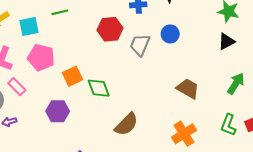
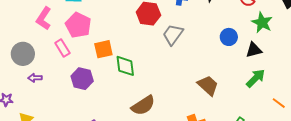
blue circle: (170, 34) -> (229, 37), moved
green arrow: (236, 84) -> (256, 78), moved
pink rectangle: (17, 87) -> (62, 48), moved

